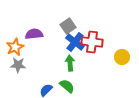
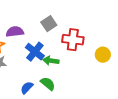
blue cross: (75, 42) -> (35, 52), moved
green arrow: (70, 63) -> (51, 61), turned -77

